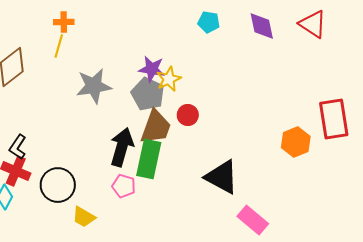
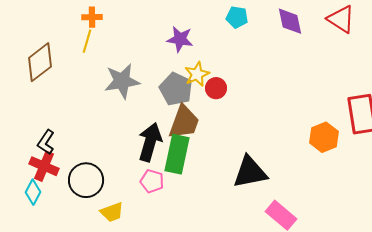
purple star: (152, 69) -> (180, 39), moved
red circle: (188, 115) -> (216, 88), moved
black triangle: (222, 177) -> (250, 172), turned -39
yellow trapezoid: (84, 217) -> (112, 212), turned -50

